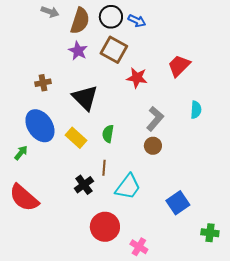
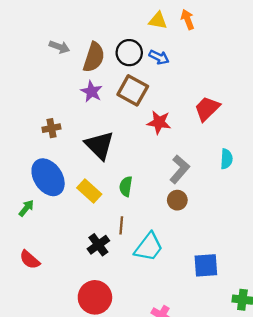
red semicircle: (24, 198) -> (30, 260), size x0.6
blue square: (178, 203) -> (206, 265), turned 30
red circle: (105, 227) -> (95, 297), moved

